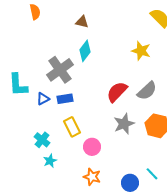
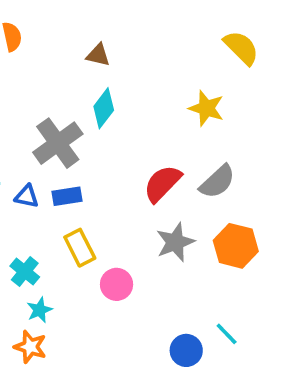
blue triangle: (43, 99) -> (27, 196), turned 40
orange star: (92, 177) -> (30, 347), moved

